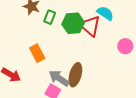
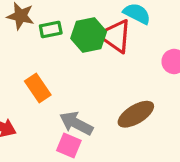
green rectangle: (50, 17) -> (51, 29), turned 64
brown ellipse: (75, 75) -> (136, 114), moved, turned 50

